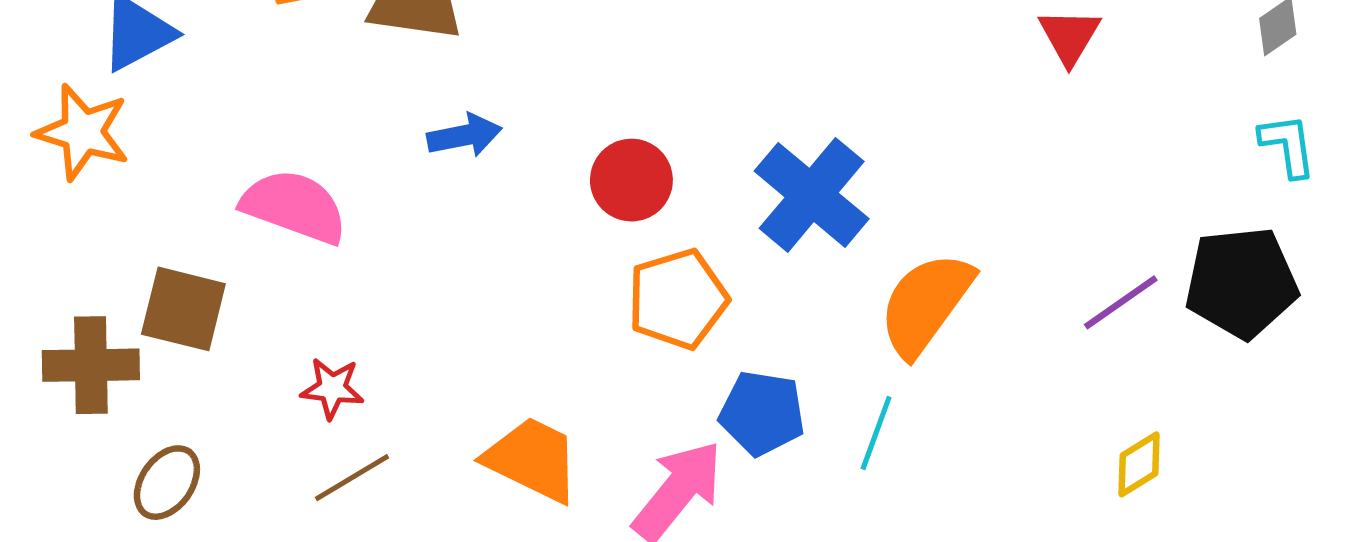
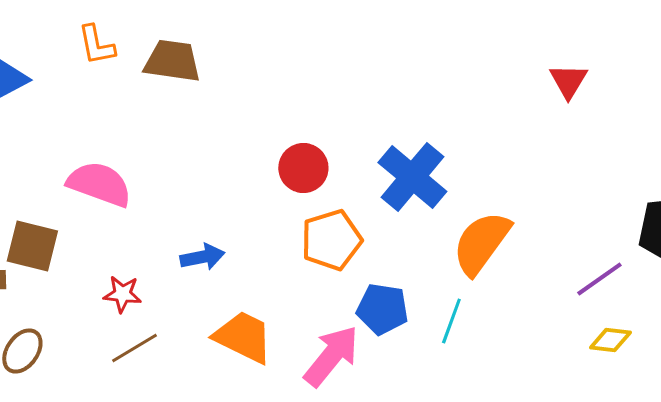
blue arrow: (464, 135) -> (202, 257), moved
purple line: (1121, 302) -> (599, 279), moved
yellow diamond: (1139, 464) -> (610, 340), turned 39

